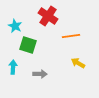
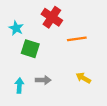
yellow arrow: (78, 63) -> (83, 78), moved
cyan arrow: (13, 67) -> (19, 85), moved

